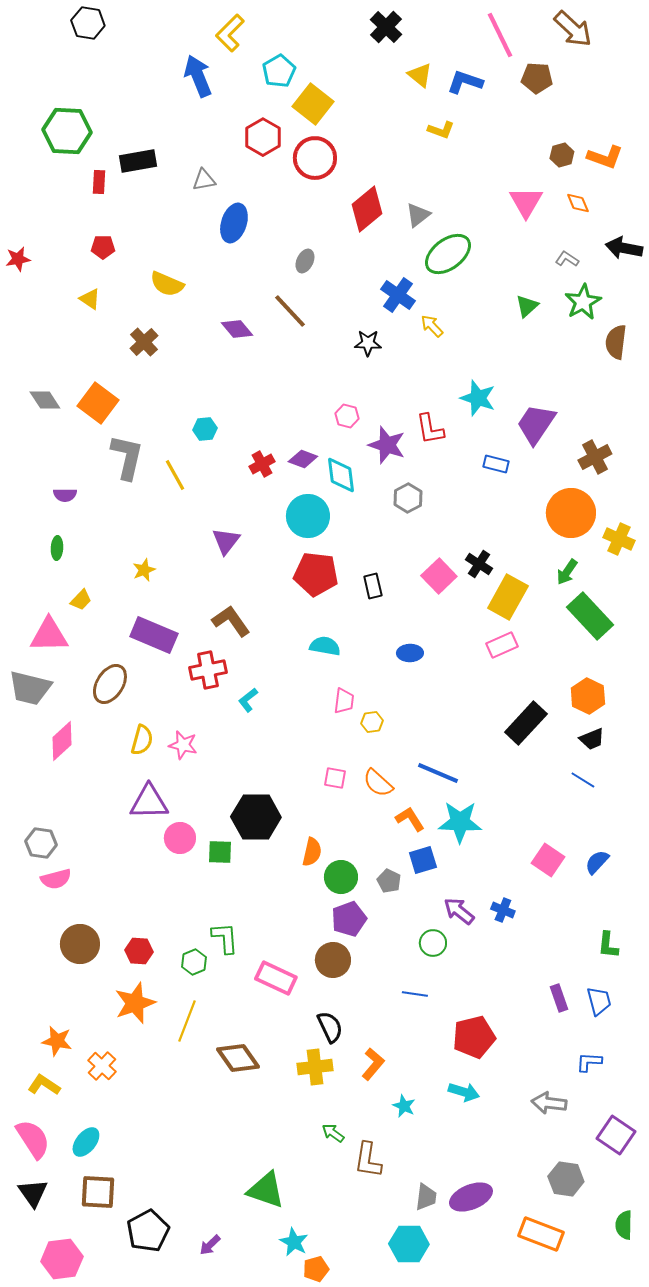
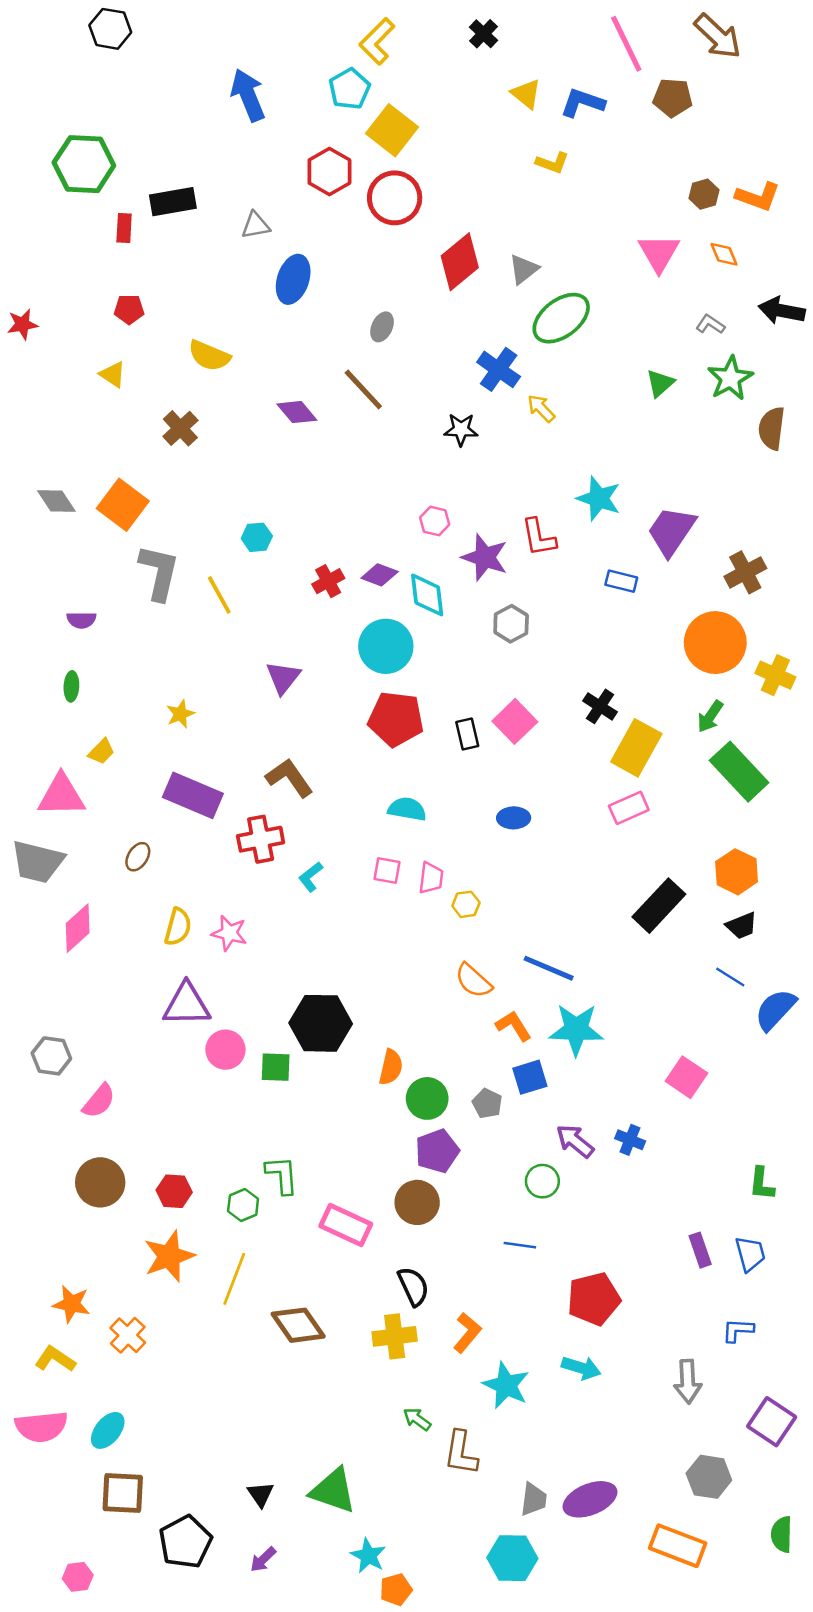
black cross: (386, 27) -> (484, 34), size x0.7
yellow L-shape: (230, 33) -> (377, 41), moved
pink square: (439, 576) -> (515, 721), moved
brown ellipse: (110, 684) -> (138, 857), size x0.6
pink square: (335, 778) -> (387, 871), moved
blue semicircle: (597, 862) -> (775, 1010), moved, size x1.4
pink semicircle: (56, 879) -> (99, 1101), moved, turned -36
gray arrow: (549, 1103) -> (688, 1382), turned -100
cyan star: (404, 1106) -> (506, 1385), size x1.6
pink semicircle: (33, 1139) -> (41, 1427), turned 117
black triangle: (33, 1193) -> (261, 1494), moved, size x0.7
pink hexagon: (62, 1259) -> (78, 1577), size x0.6

